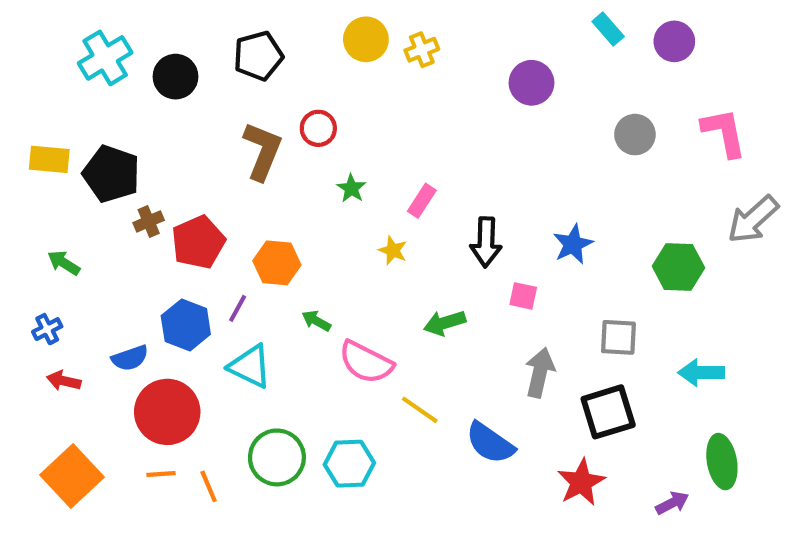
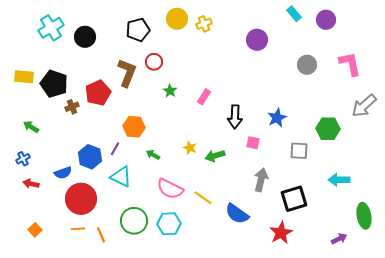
black pentagon: (258, 56) -> (138, 30), moved
red pentagon: (198, 242) -> (98, 93), moved
yellow star: (393, 250) -> (190, 148), moved
gray square: (618, 337) -> (299, 151), moved
pink semicircle: (366, 362) -> (170, 189), moved
green ellipse: (722, 462) -> (364, 216), moved
orange square: (72, 476) -> (35, 230), size x0.5
purple arrow: (672, 503) -> (339, 239), moved

